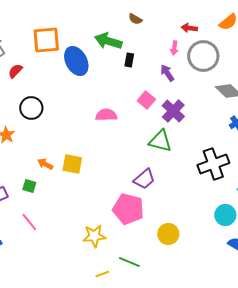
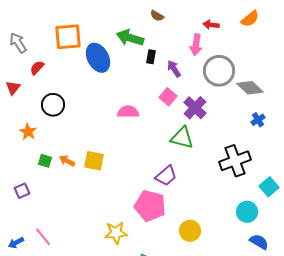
pink arrow: (174, 48) -> (196, 45), size x1.5
gray circle: (203, 56) -> (219, 71), moved
purple arrow: (167, 73) -> (174, 69), moved
green square: (29, 186) -> (45, 161), moved
pink line: (29, 222) -> (43, 237), moved

